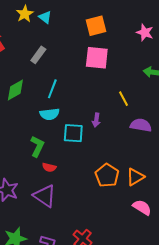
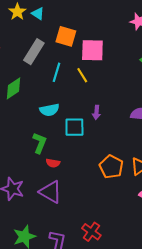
orange square: (96, 26) -> (66, 36), moved, turned 35
gray rectangle: (38, 55) -> (34, 52), size x1.4
cyan line: (52, 89) -> (56, 72), moved
yellow line: (123, 99) -> (82, 75), moved

